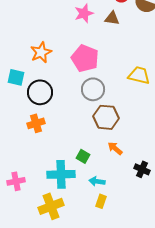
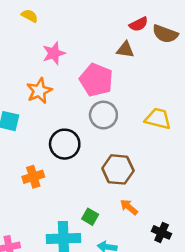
pink star: (84, 13) -> (54, 53), moved
pink pentagon: (85, 58) -> (96, 80), moved
gray circle: (93, 89) -> (103, 115), moved
black circle: (40, 92) -> (65, 144), moved

